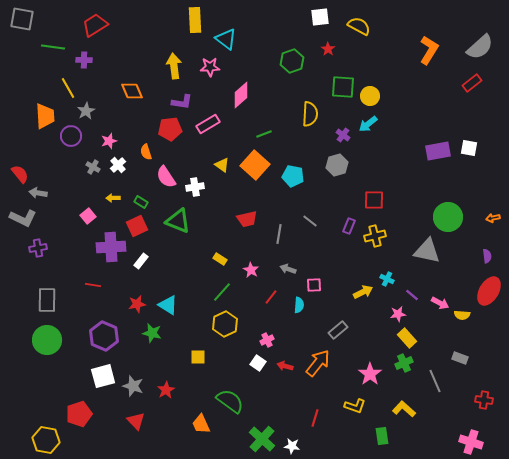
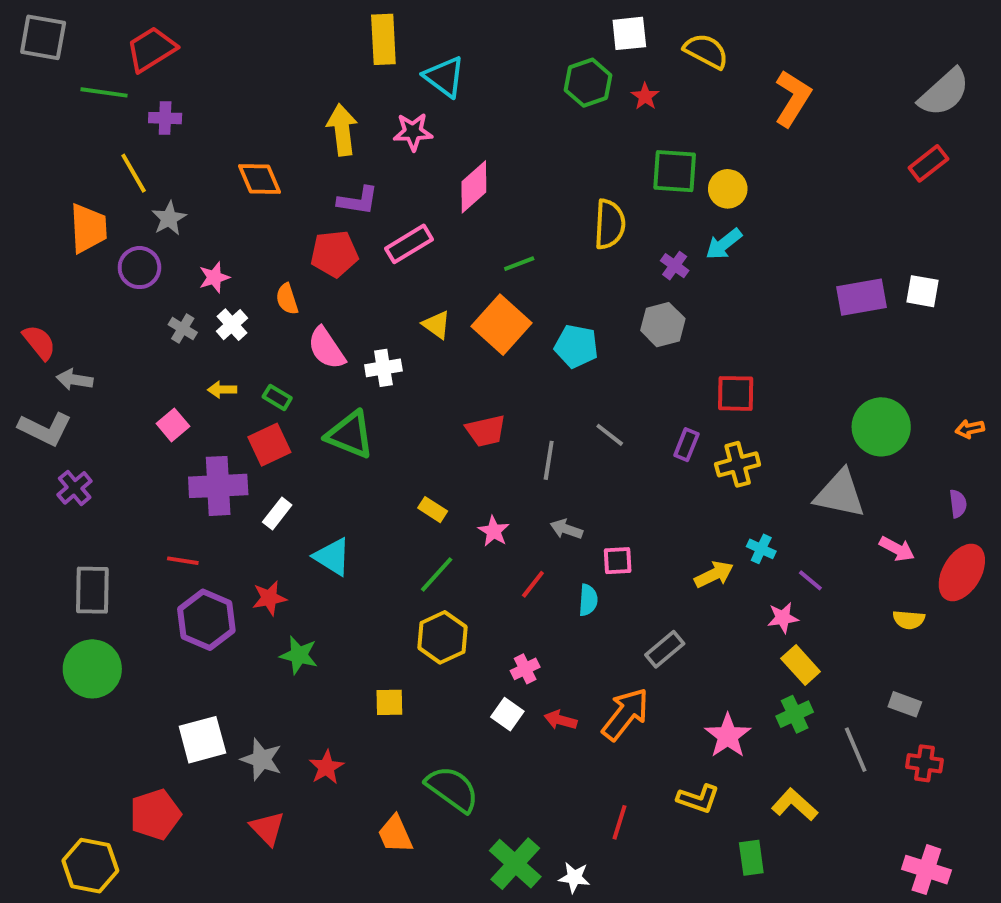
red trapezoid: (95, 25) -> (151, 49), moved
orange L-shape: (429, 50) -> (793, 98), moved
green hexagon: (292, 61) -> (588, 83), moved
purple cross: (38, 248) -> (75, 488), turned -30
pink arrow: (440, 303) -> (897, 549), moved
cyan triangle: (168, 305) -> (332, 557), moved
purple hexagon: (104, 336) -> (206, 620), moved
red cross: (484, 400) -> (924, 763), moved

